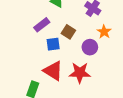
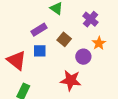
blue square: (53, 44) -> (40, 51), moved
red triangle: (53, 71) -> (17, 60), moved

